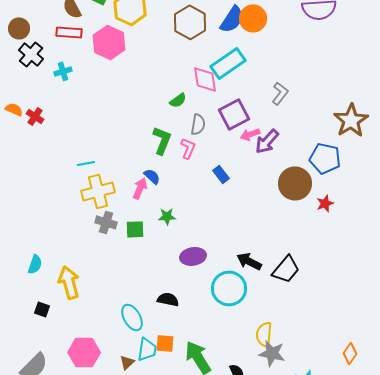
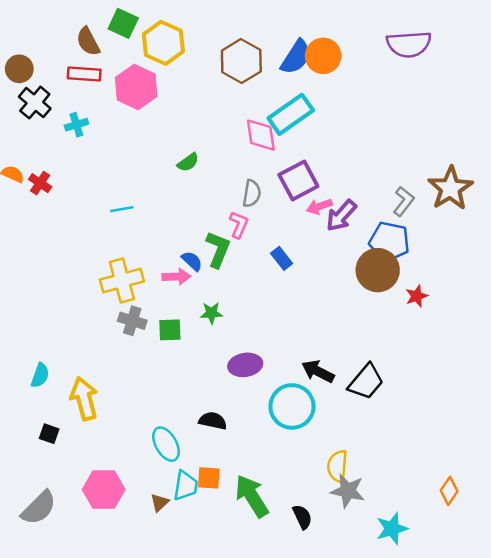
gray L-shape: (280, 93) -> (404, 201), moved
green semicircle: (178, 100) -> (188, 162), moved
green L-shape: (162, 140) -> (218, 249), moved
blue pentagon: (325, 158) -> (389, 242), moved
cyan line: (86, 163) -> (122, 209), moved
pink arrow: (140, 188) -> (176, 277), turned 65

